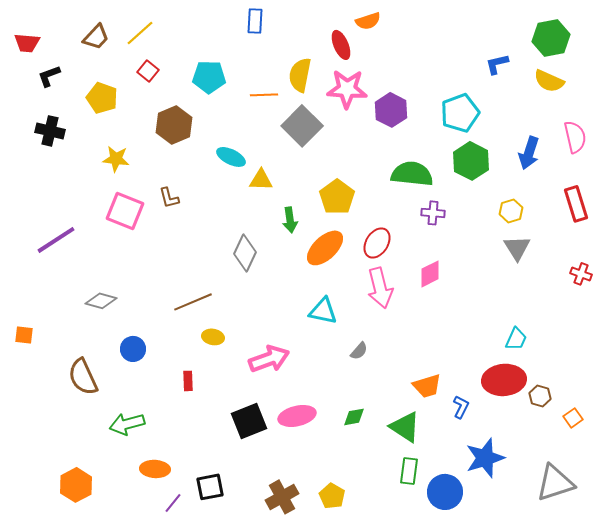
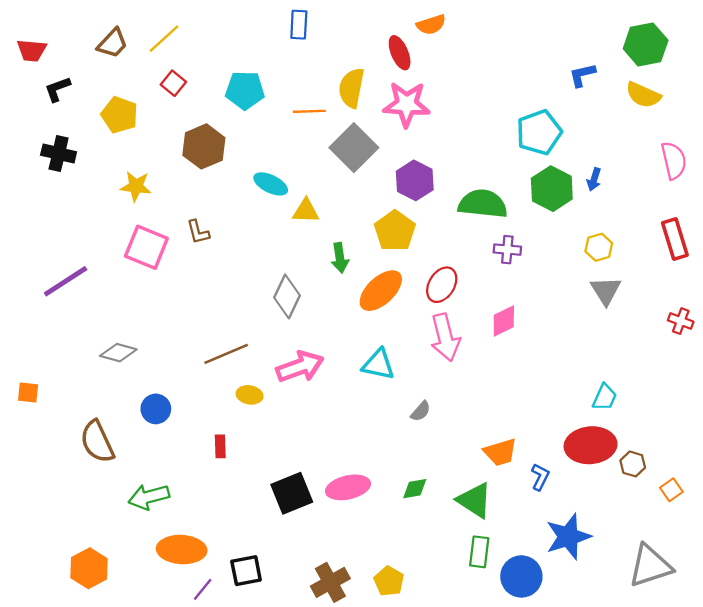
purple hexagon: (391, 110) -> (415, 180), moved
blue arrow: (529, 153) -> (594, 179), moved, size x0.6
pink arrow: (269, 359) -> (300, 367), moved
orange ellipse: (155, 469) -> (182, 550), size x1.4

